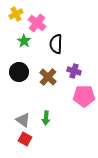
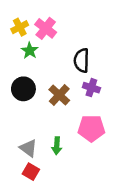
yellow cross: (16, 14) -> (20, 27), moved
black semicircle: (56, 44) -> (81, 60), moved
pink pentagon: (84, 96) -> (91, 128), moved

